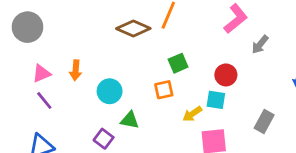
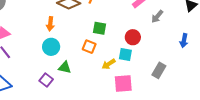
green square: (178, 63) -> (100, 28), turned 32
orange arrow: (76, 70) -> (50, 24), moved
orange square: (164, 90) -> (89, 47), turned 32

